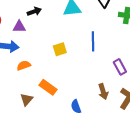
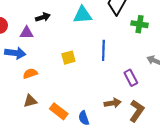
orange rectangle: (48, 87) -> (59, 111), moved
brown arrow: (103, 92) -> (113, 103), turned -84
brown triangle: (27, 99) -> (30, 101), moved, turned 32

